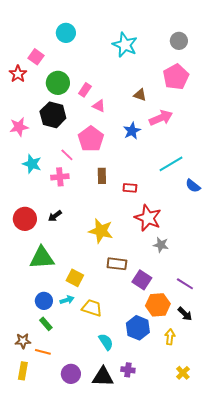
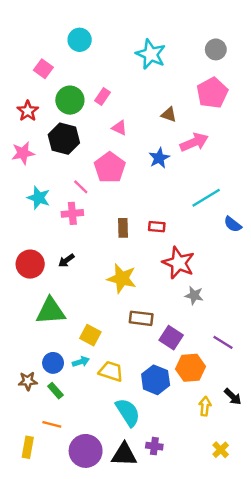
red star: (18, 74) -> (28, 111), moved
pink rectangle: (85, 90) -> (102, 96), moved
brown rectangle: (102, 176) -> (123, 228), moved
black arrow: (185, 314) -> (233, 397), moved
blue hexagon: (138, 328) -> (156, 380), moved
brown star: (23, 341) -> (28, 381), moved
cyan semicircle: (106, 342) -> (128, 412), size x1.4
purple circle: (71, 374) -> (86, 451), size x1.4

